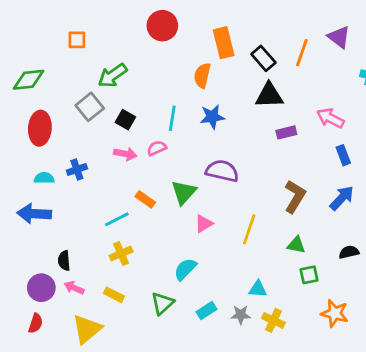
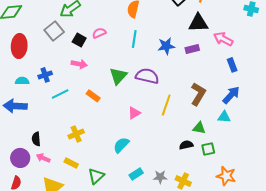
black triangle: (269, 95) -> (198, 23), moved
blue star: (212, 117) -> (166, 46), moved
cyan line: (172, 118) -> (134, 39), moved
pink semicircle: (157, 148) -> (99, 33), moved
green triangle: (184, 192) -> (118, 76), moved
cyan line: (117, 219) -> (60, 94), moved
yellow line: (249, 229) -> (166, 105), moved
black semicircle: (349, 252) -> (186, 145), moved
cyan triangle: (258, 289) -> (224, 117), moved
green triangle: (162, 303) -> (96, 176), moved

